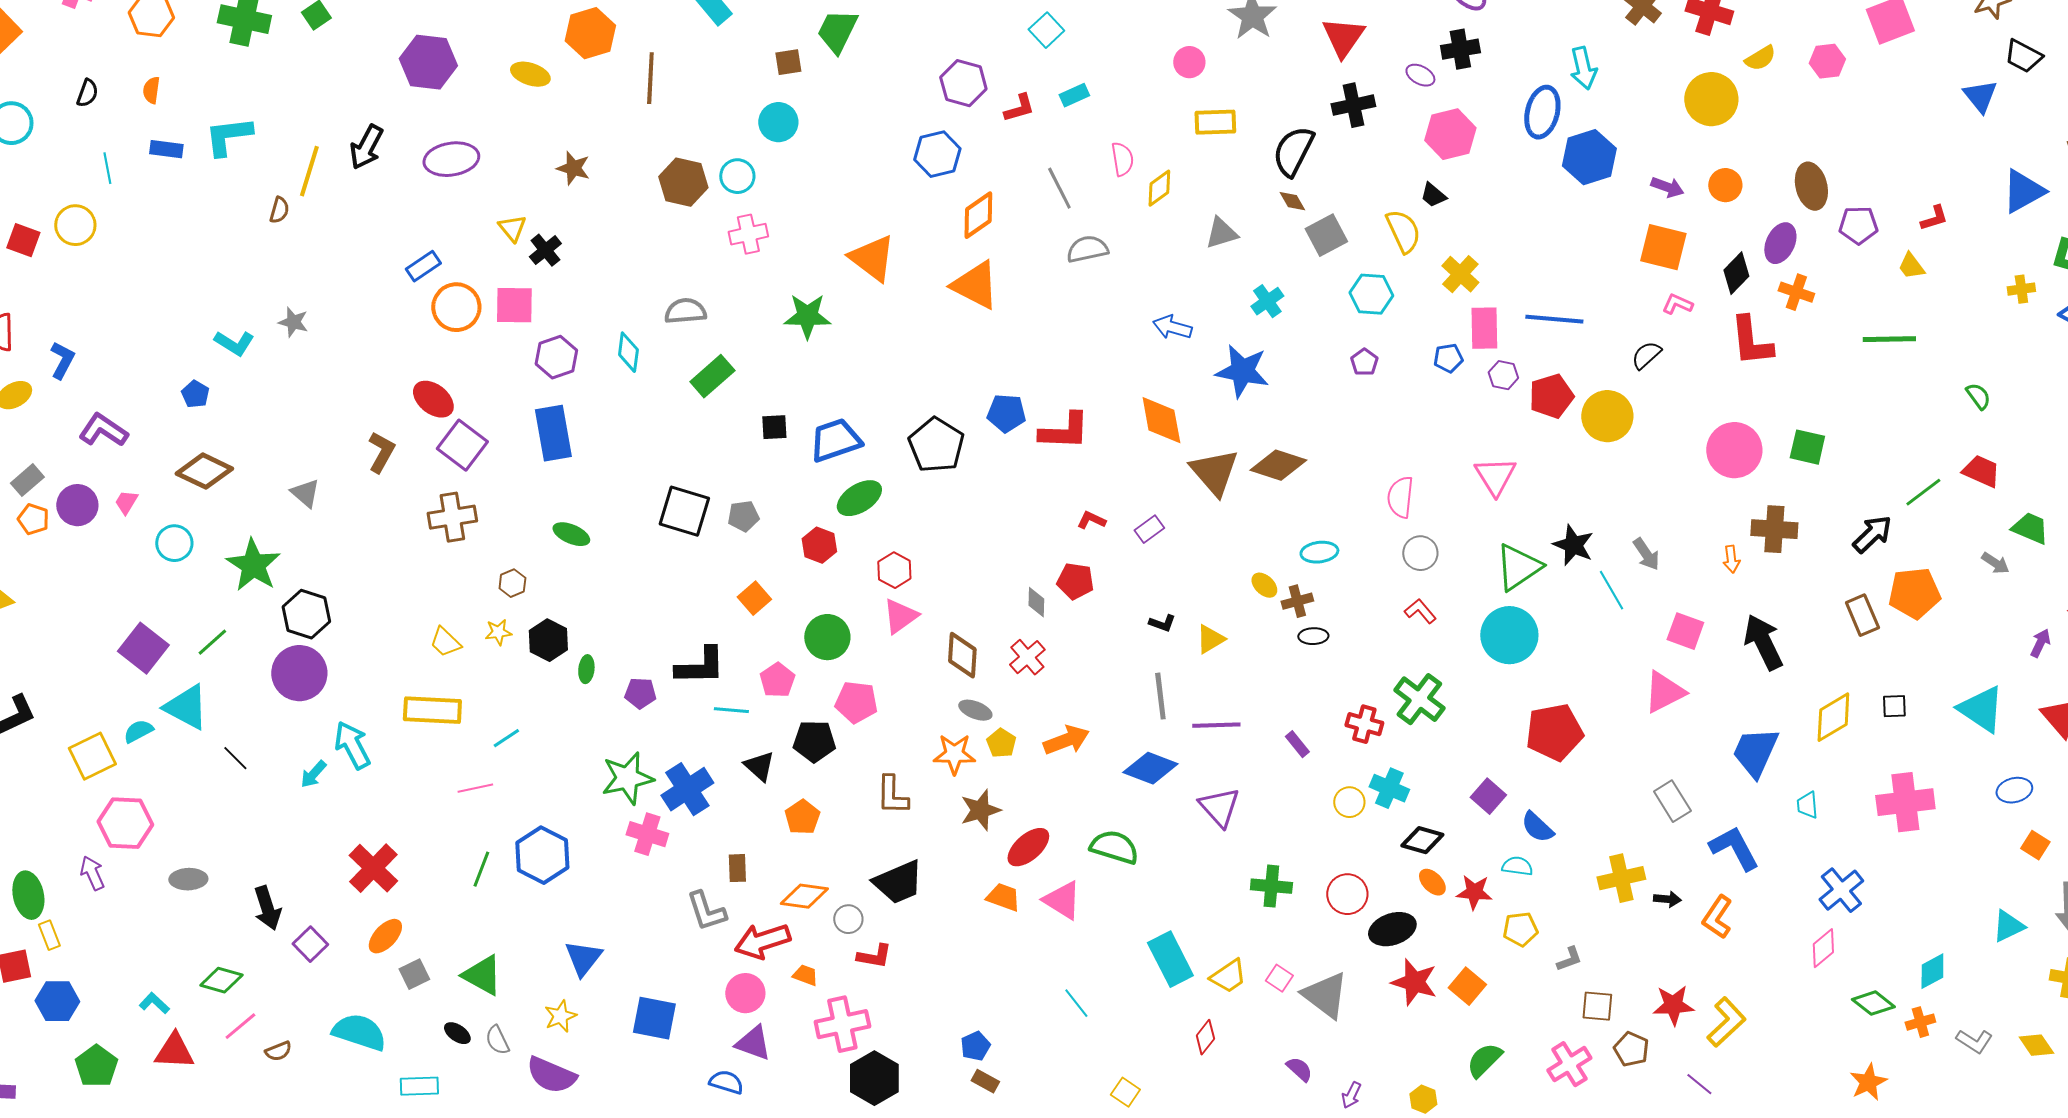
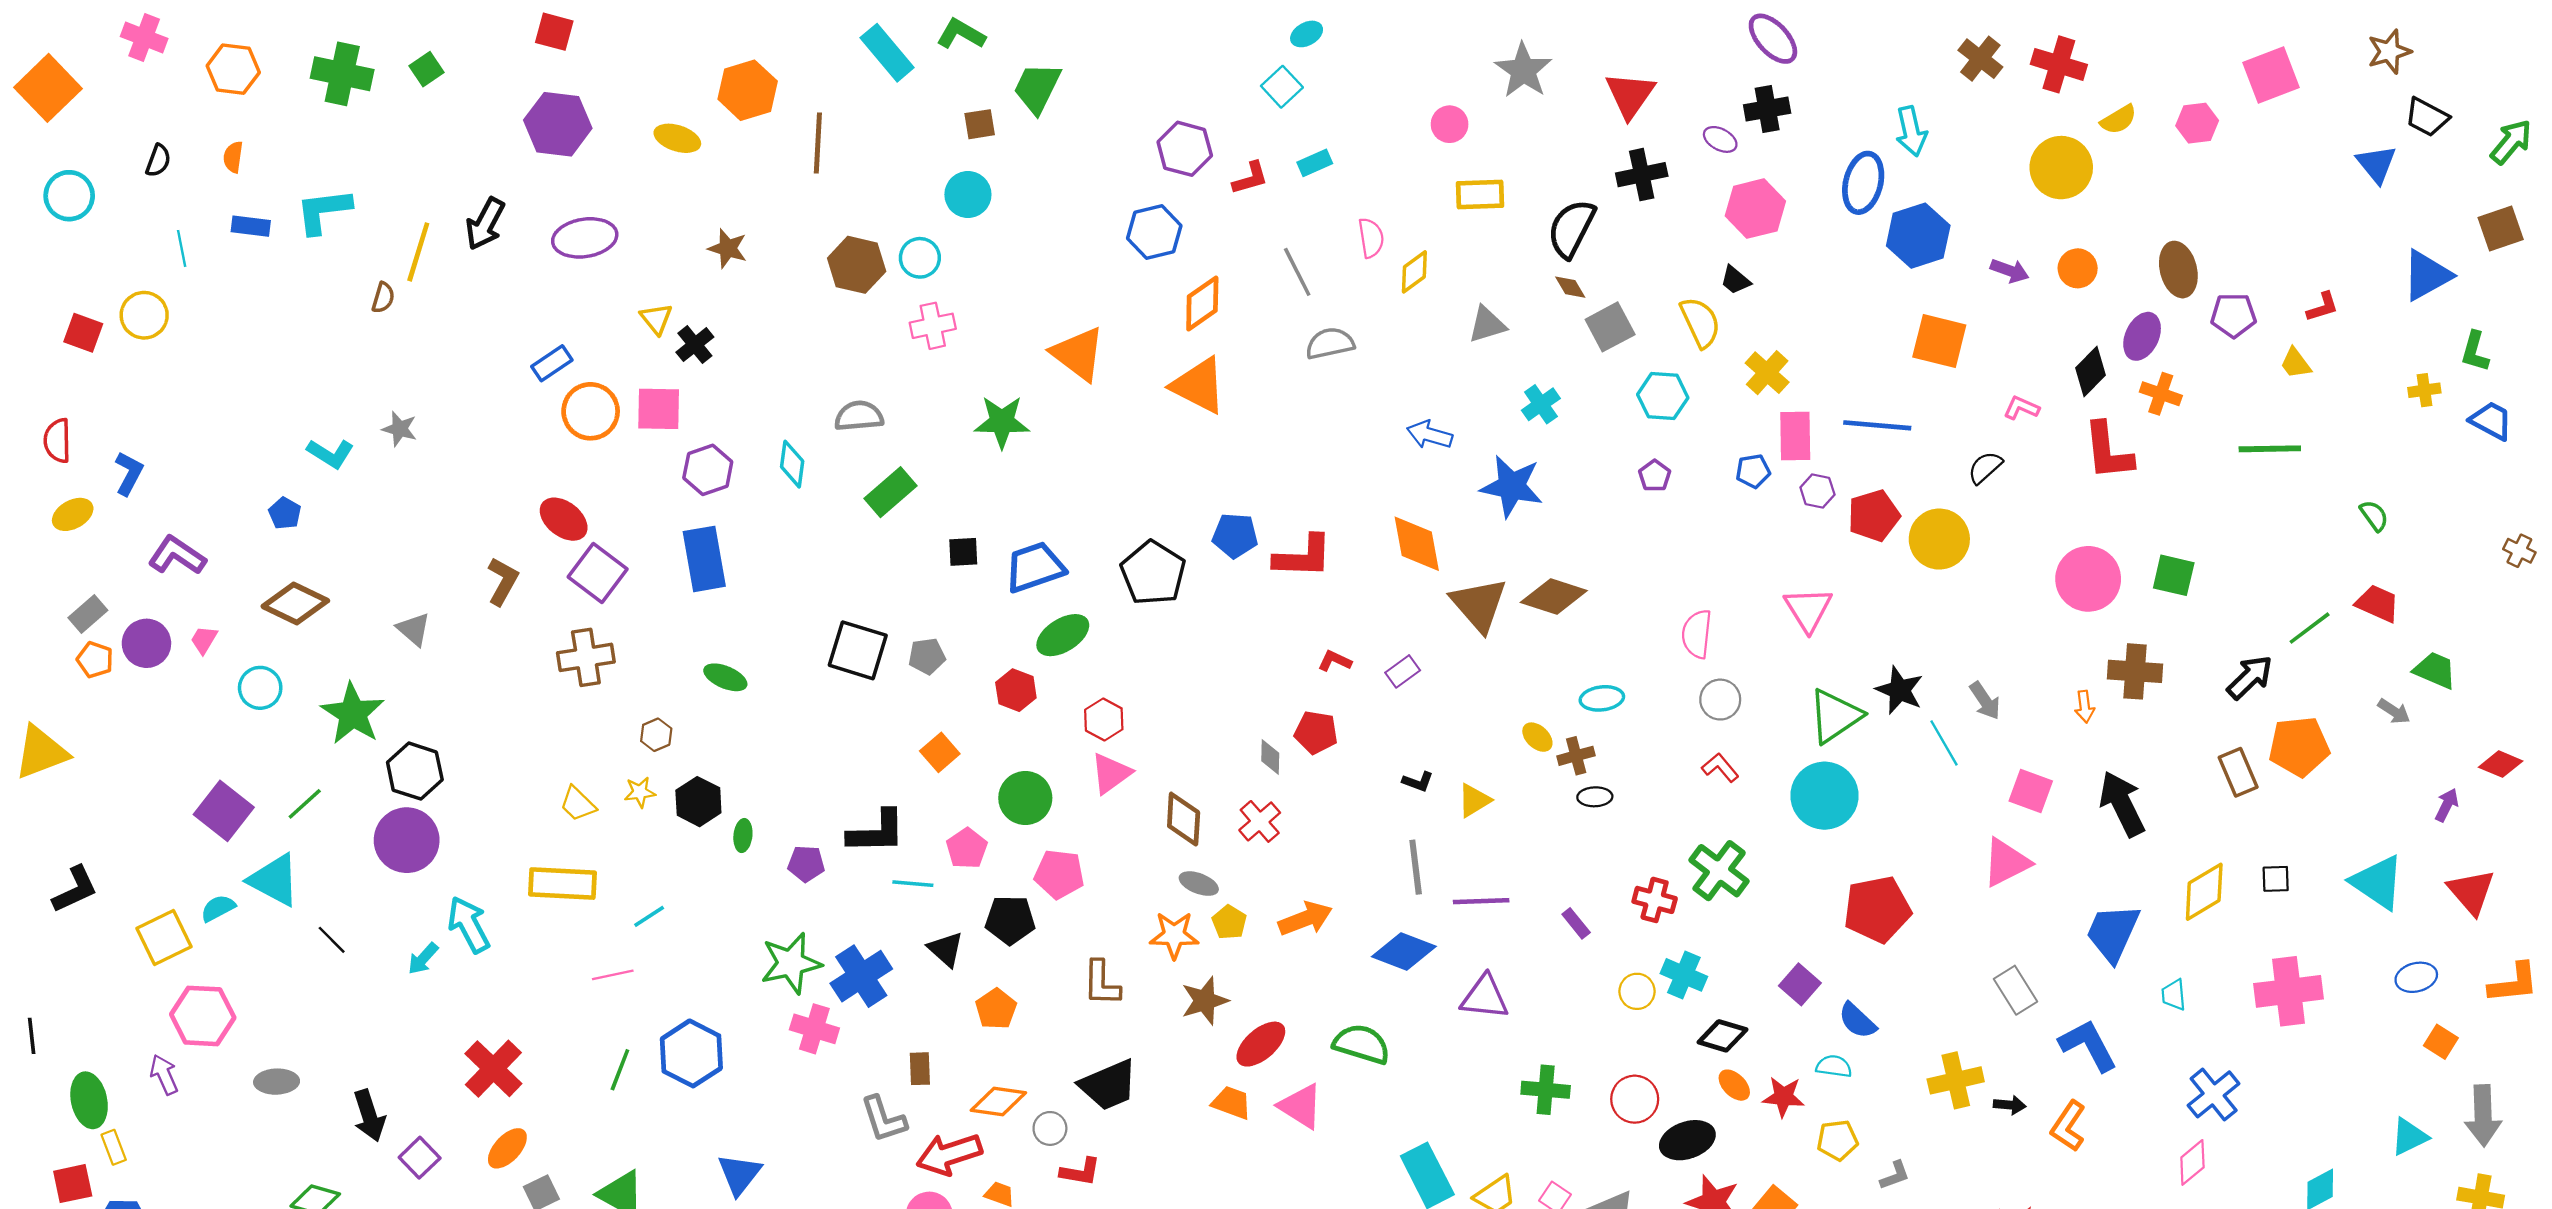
orange square: (1663, 247) -> (1939, 341), moved
purple triangle: (1219, 807) -> (1485, 997), turned -42

